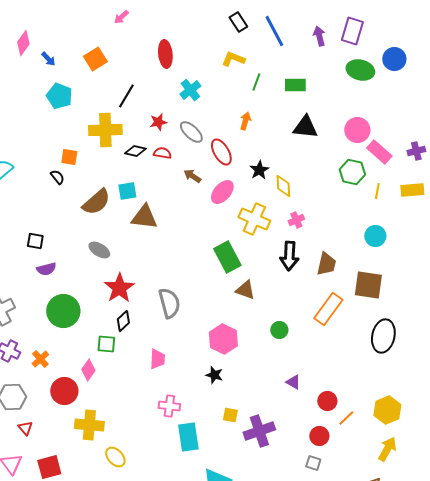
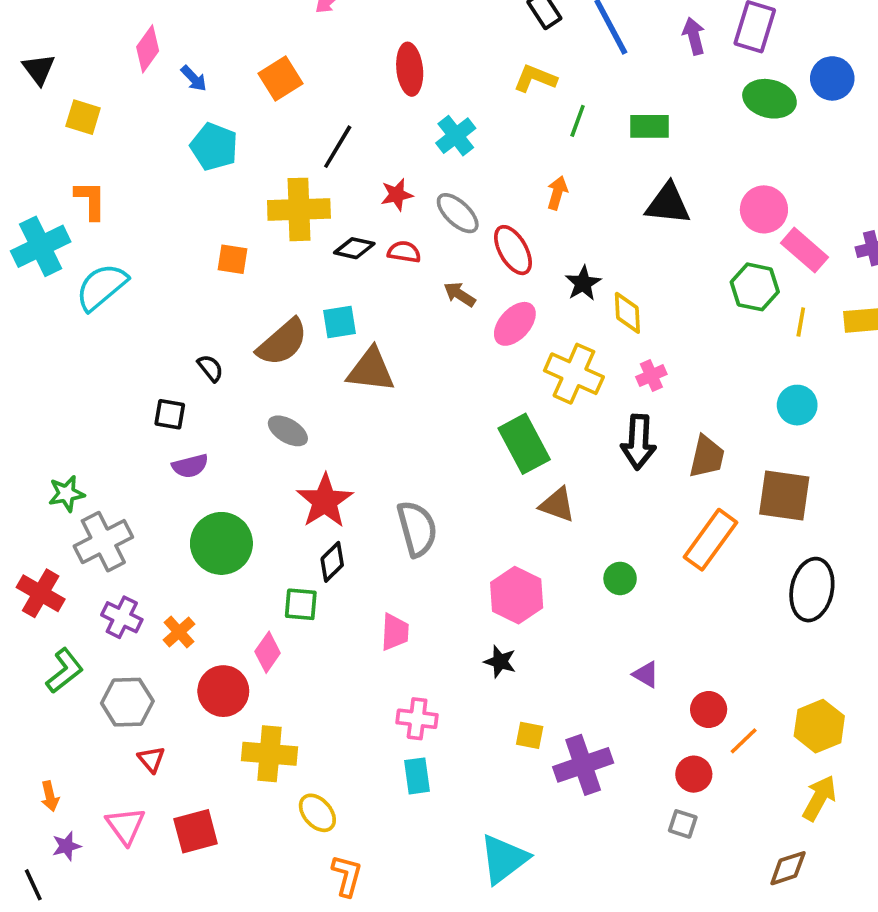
black semicircle: (57, 177) -> (210, 368), moved
cyan rectangle: (188, 437) -> (417, 776), moved, size x0.7

